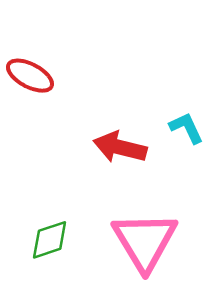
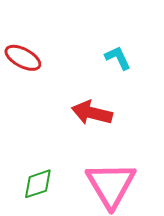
cyan L-shape: (186, 128) -> (118, 58), moved

